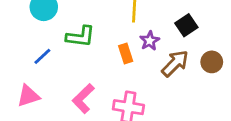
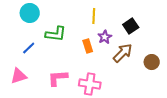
brown circle: (212, 62) -> (152, 62), moved
pink L-shape: (83, 99) -> (58, 78), turned 40

